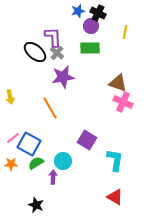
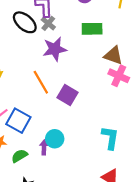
green rectangle: (90, 48) -> (92, 29), moved
purple square: (87, 140) -> (68, 95), moved
green semicircle: (36, 163) -> (19, 156), moved
purple arrow: (53, 177) -> (44, 147), moved

